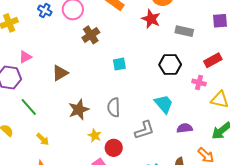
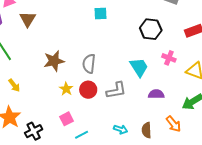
cyan square: (119, 64) -> (101, 14), moved
brown triangle: (60, 73) -> (28, 19), moved, turned -36
pink cross: (199, 82) -> (169, 58), moved
red circle: (114, 148) -> (88, 90), moved

